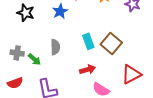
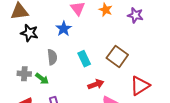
cyan rectangle: (88, 41) -> (84, 59), moved
gray semicircle: (55, 47) -> (52, 57), moved

